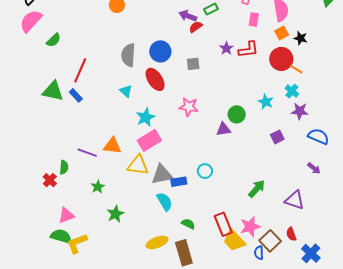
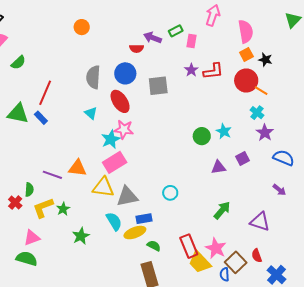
pink rectangle: (254, 20) -> (192, 41), moved
red semicircle: (196, 27) -> (136, 49), moved, turned -144
gray square: (193, 64) -> (158, 86), size x1.5
cyan star: (266, 102) -> (224, 131), moved
pink star: (189, 107) -> (124, 129), moved
purple star: (300, 111) -> (265, 133), turned 30
purple triangle: (223, 129) -> (218, 167), moved
blue rectangle: (179, 182) -> (144, 219), moved
cyan semicircle: (165, 202) -> (114, 221), moved
pink star: (250, 227) -> (216, 248), turned -30
yellow ellipse: (157, 242) -> (135, 233), moved
yellow L-shape: (77, 243) -> (43, 208), moved

